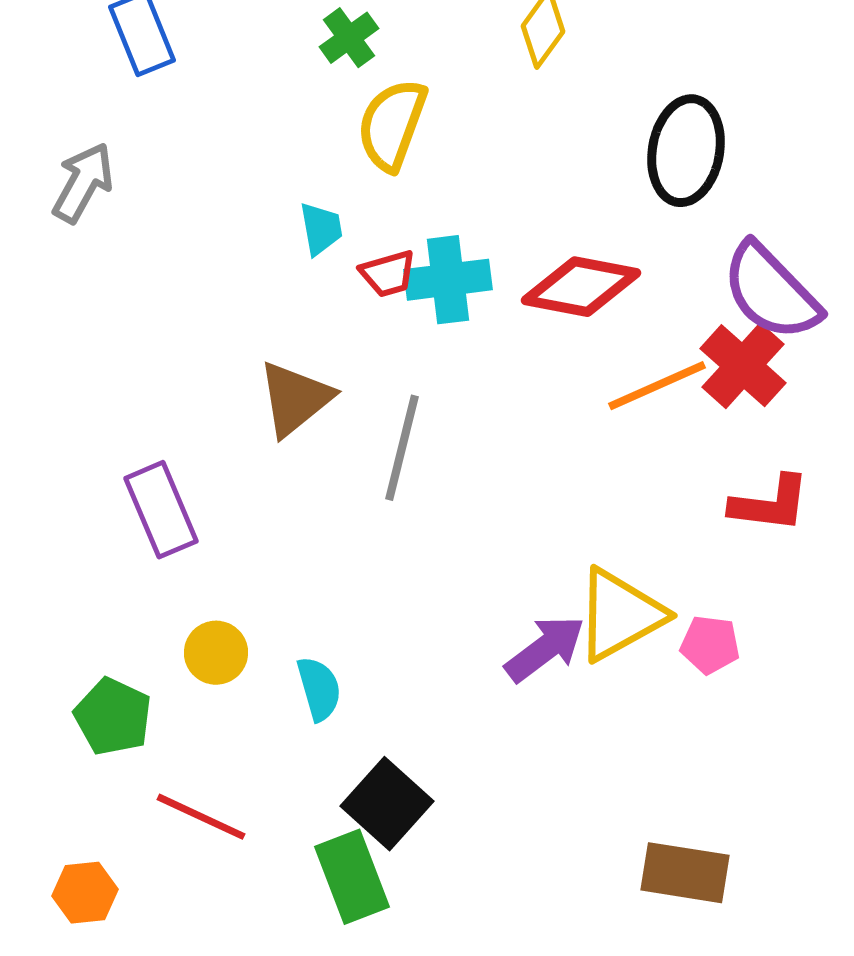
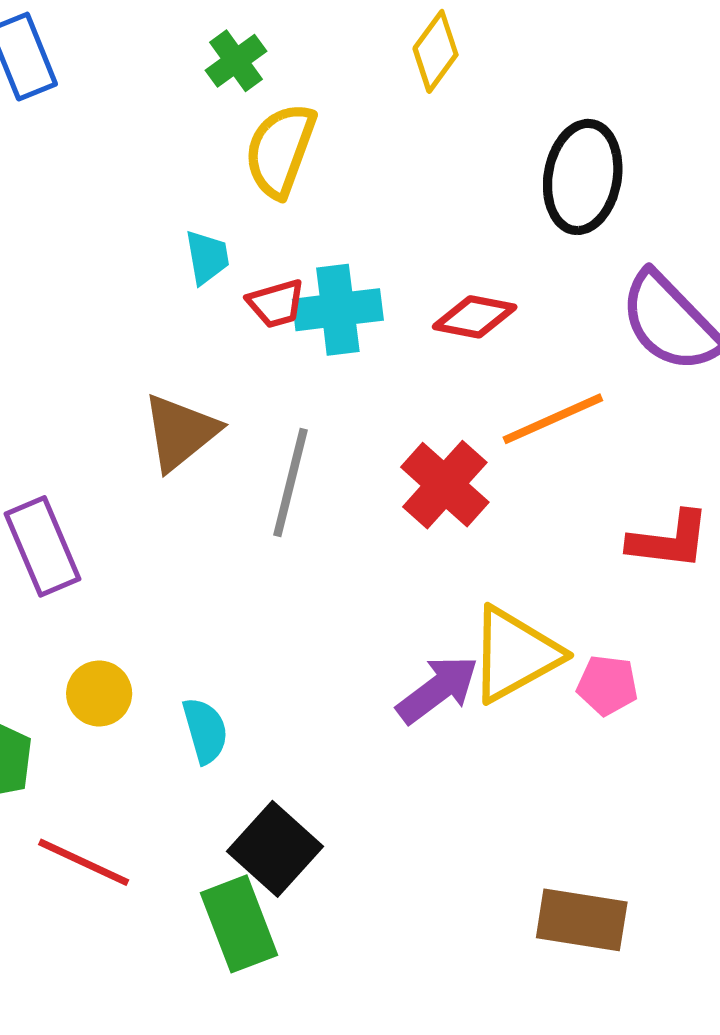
red diamond: (581, 287) -> (475, 317), size x0.7
red cross: (743, 366) -> (445, 485), moved

